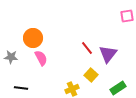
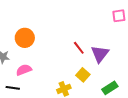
pink semicircle: (41, 58) -> (24, 70), moved, turned -84

